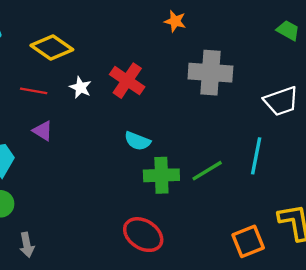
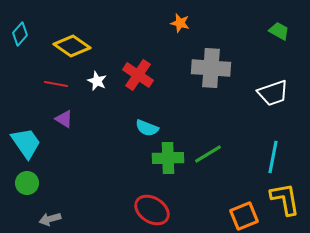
cyan line: (256, 156) -> (273, 157), moved
gray arrow: (27, 245) -> (50, 219), turned 85

